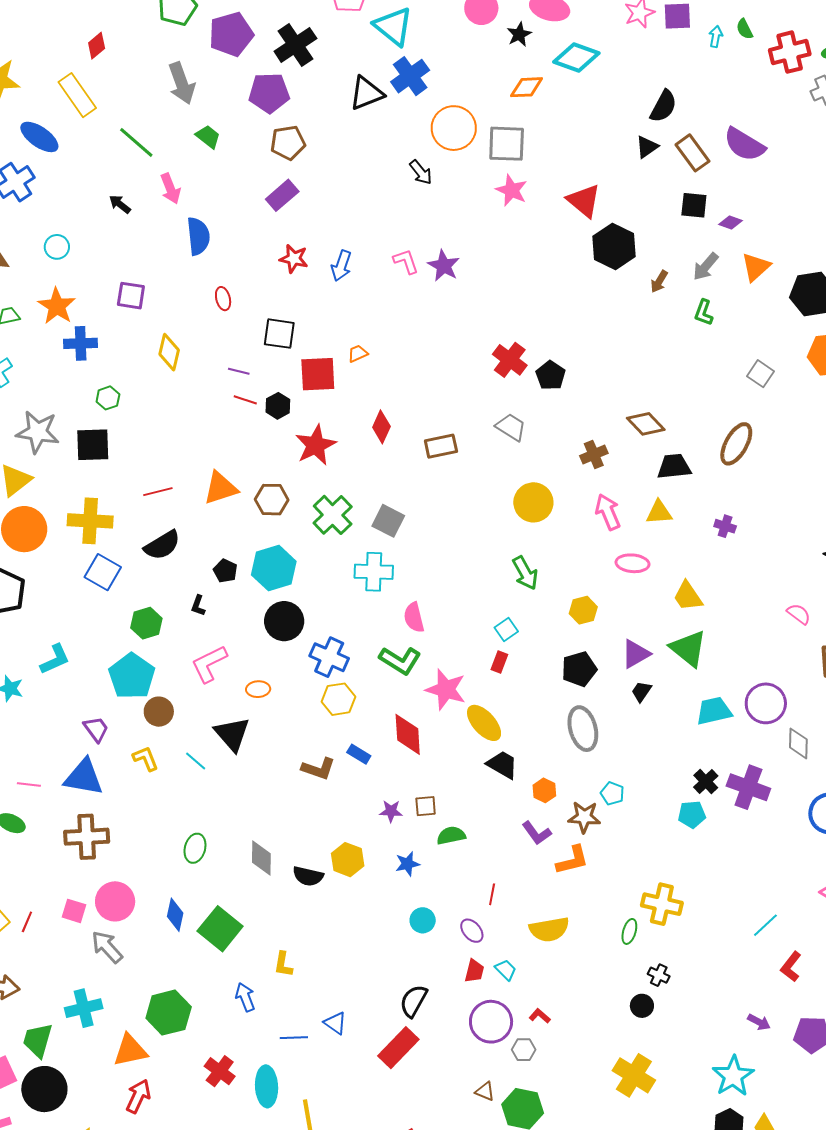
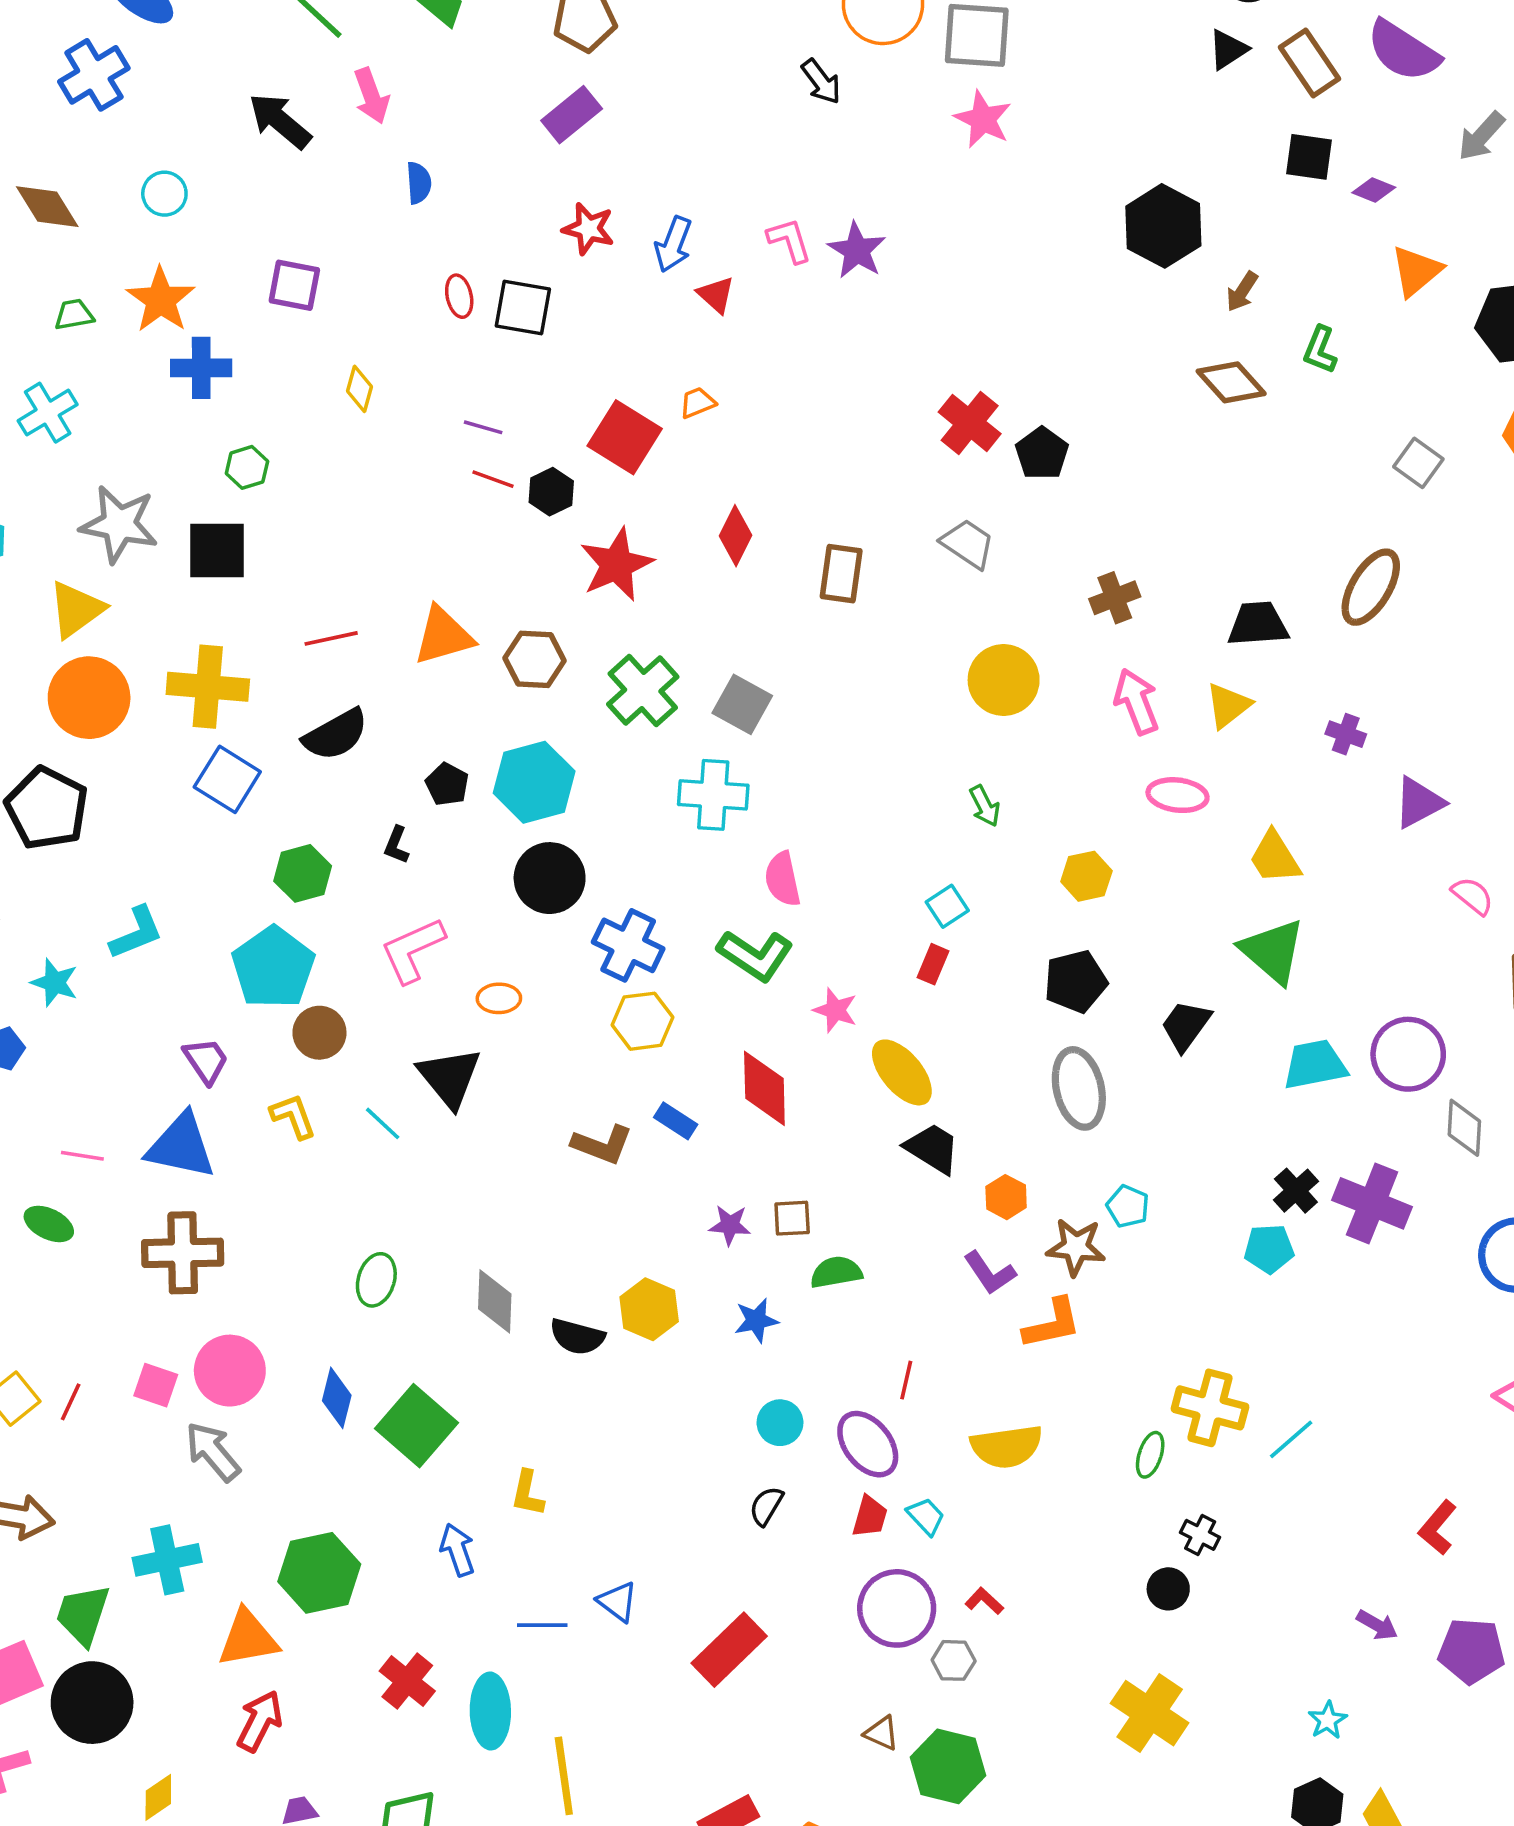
red triangle: (584, 201) -> (716, 295), moved, size x0.6
black arrow: (120, 204) -> (280, 121), size x1.6
blue semicircle: (198, 236) -> (419, 183), size x0.6
gray arrow: (706, 267) -> (1481, 136), moved
black square: (279, 334) -> (523, 307), moved
yellow diamond: (169, 352) -> (359, 389), size x0.7
red square: (318, 374) -> (625, 437), turned 33
brown diamond: (646, 424) -> (1231, 382), moved
brown rectangle: (441, 446) -> (841, 574), turned -72
yellow triangle: (659, 512) -> (1228, 705), turned -36
green arrow: (525, 573) -> (985, 806), size x0.7
purple triangle: (636, 654) -> (1419, 803), moved
pink star: (446, 689) -> (835, 1010), size x0.6
black trapezoid: (641, 692) -> (1186, 1025), size x1.4
cyan line: (765, 925) -> (1291, 1439), moved
purple ellipse: (472, 931) -> (868, 1444), size x1.5
black semicircle: (414, 1001) -> (766, 1506), moved, size x0.7
cyan star: (733, 1076) -> (1328, 1720), size x0.5

